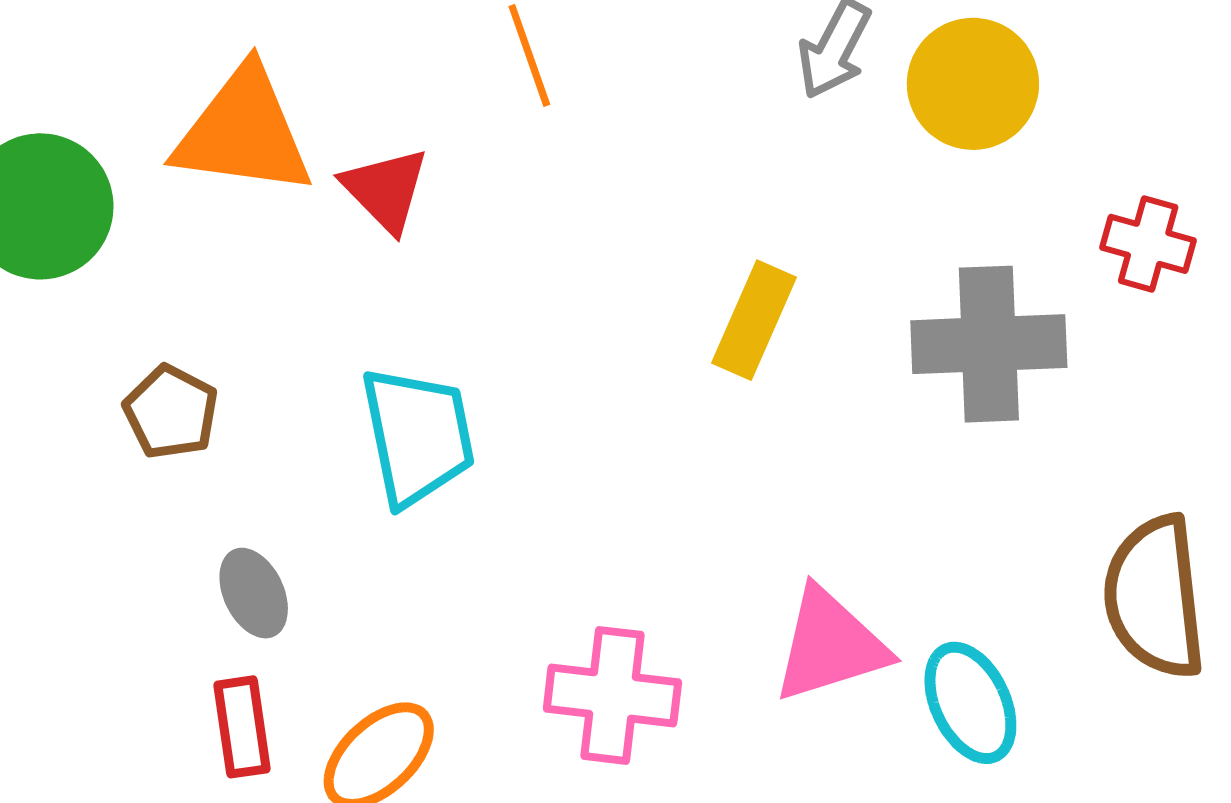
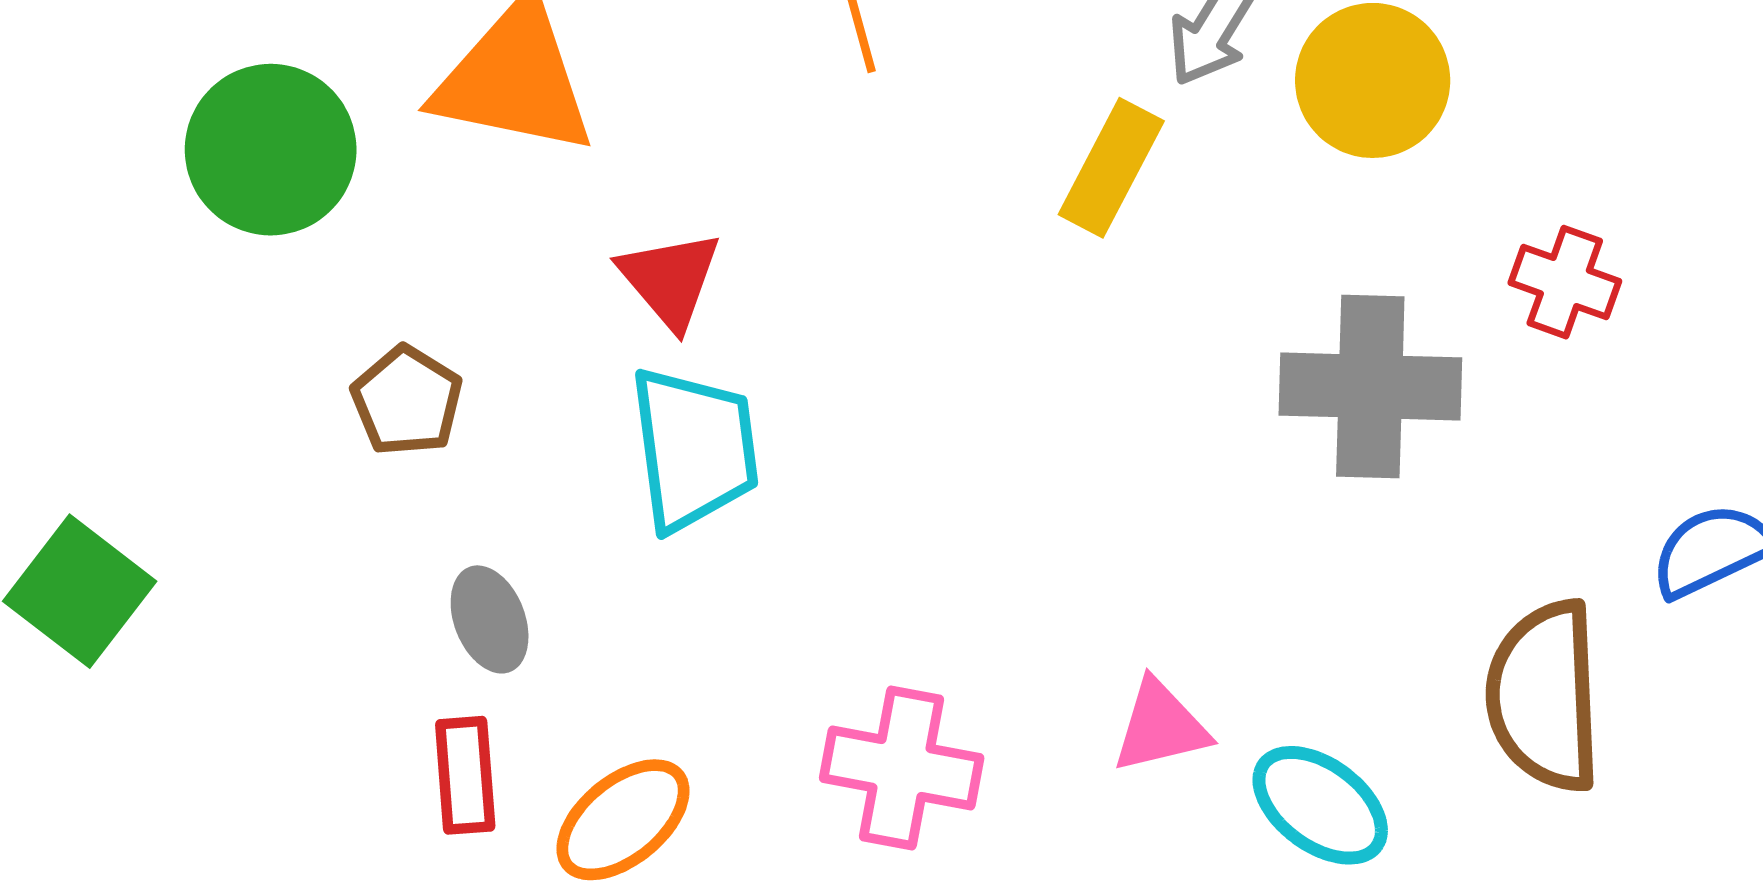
red triangle: (386, 190) -> (670, 280), moved
yellow rectangle: (754, 320) -> (1111, 168), moved
pink triangle: (830, 645) -> (1160, 726), size x0.7
cyan ellipse: (970, 703) -> (1320, 805), turned -32

